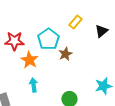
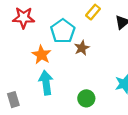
red star: (14, 41) -> (24, 18), moved
cyan arrow: (33, 85) -> (46, 83), size x1.5

